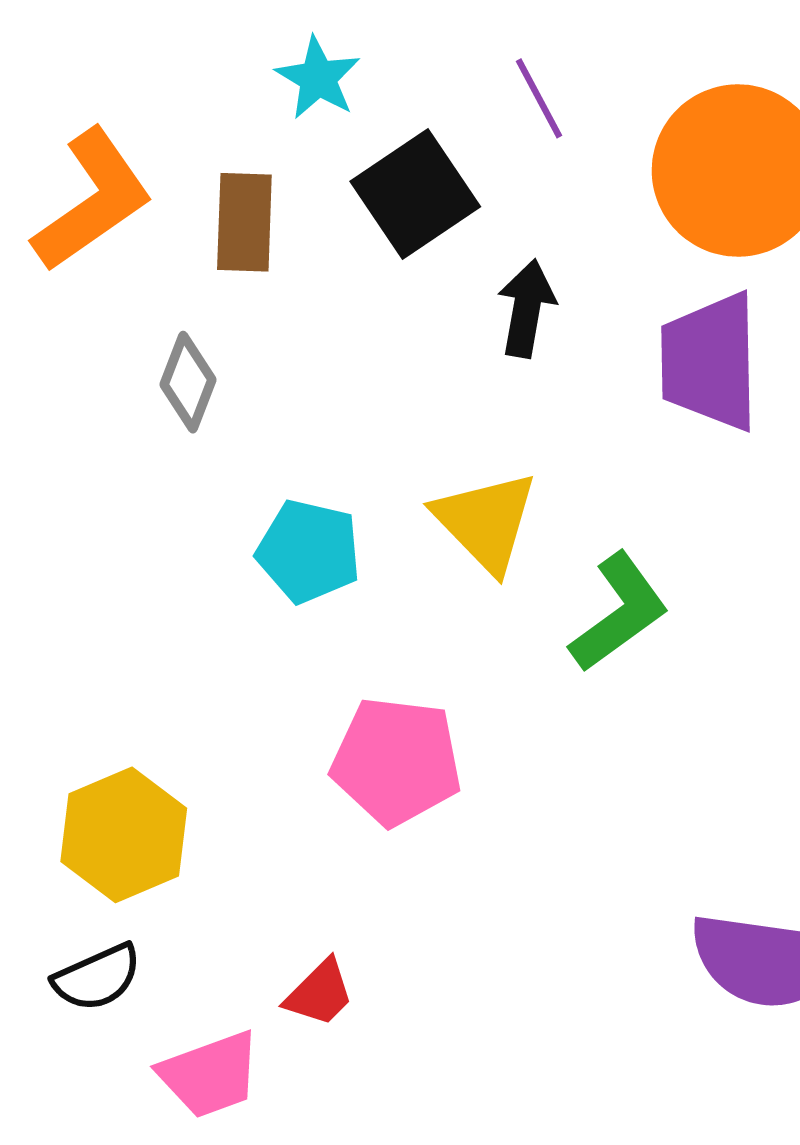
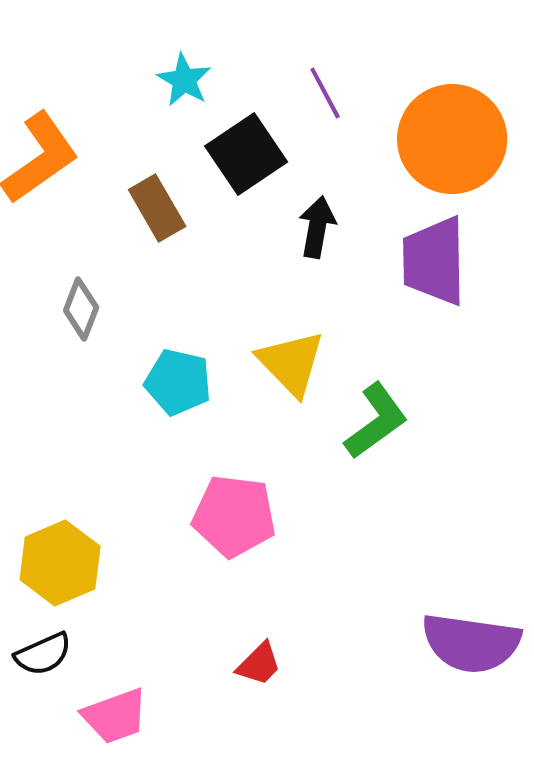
brown rectangle: (244, 222) -> (157, 208), moved, turned -32
gray diamond: (188, 382) -> (81, 309), moved
red trapezoid: (320, 993) -> (259, 664), moved

